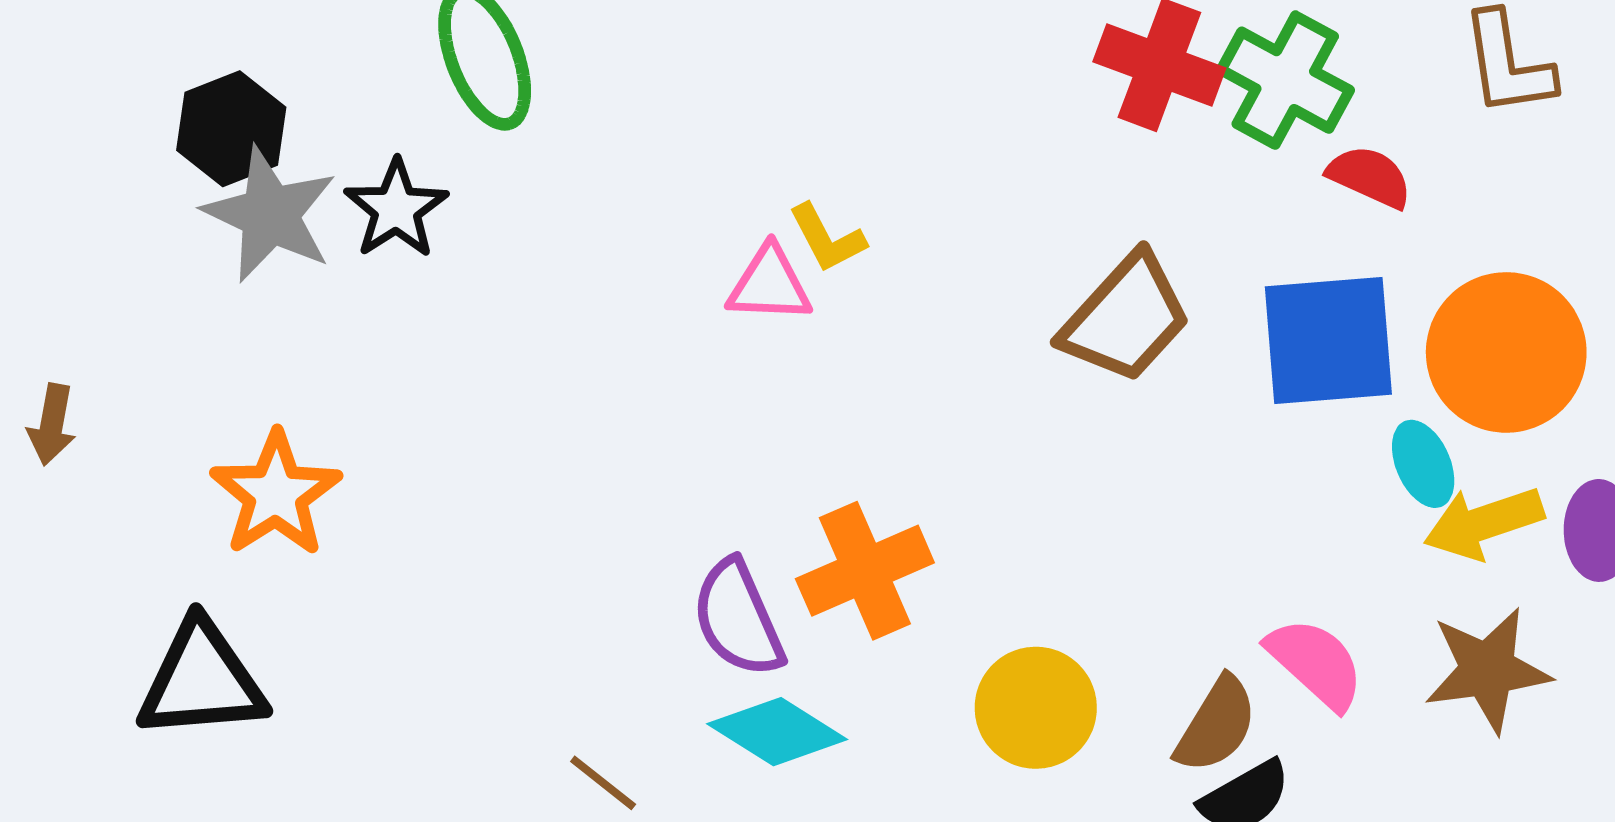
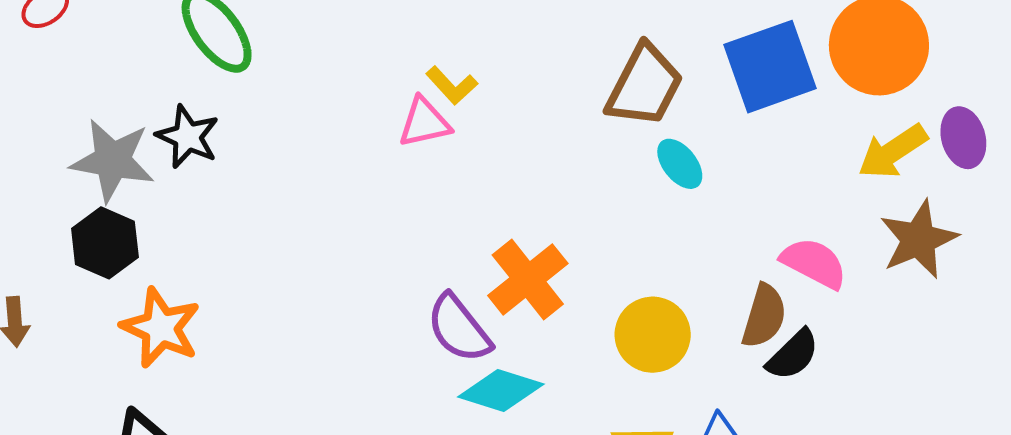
black hexagon: (231, 129) -> (105, 243), moved
cyan ellipse: (1423, 464) -> (680, 164), moved

